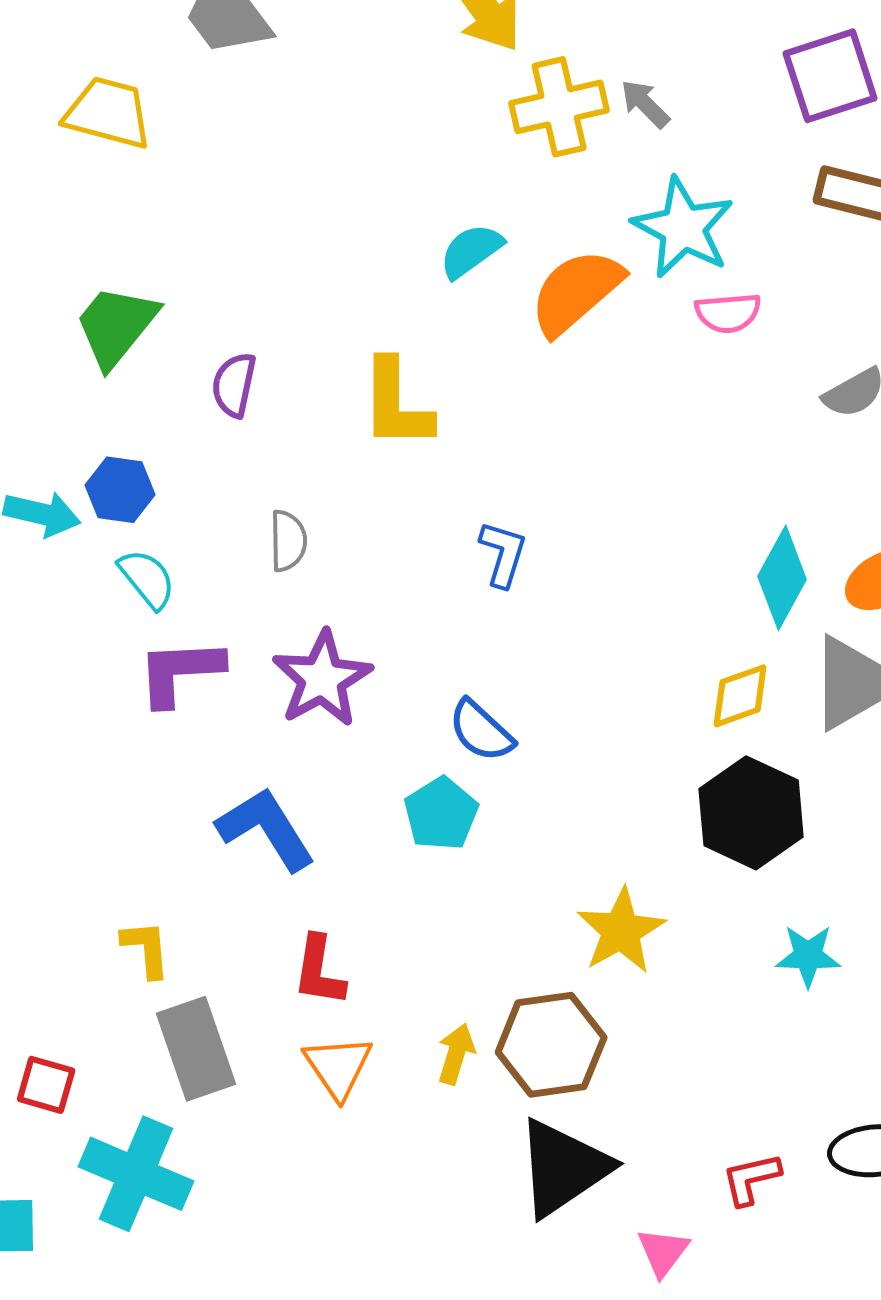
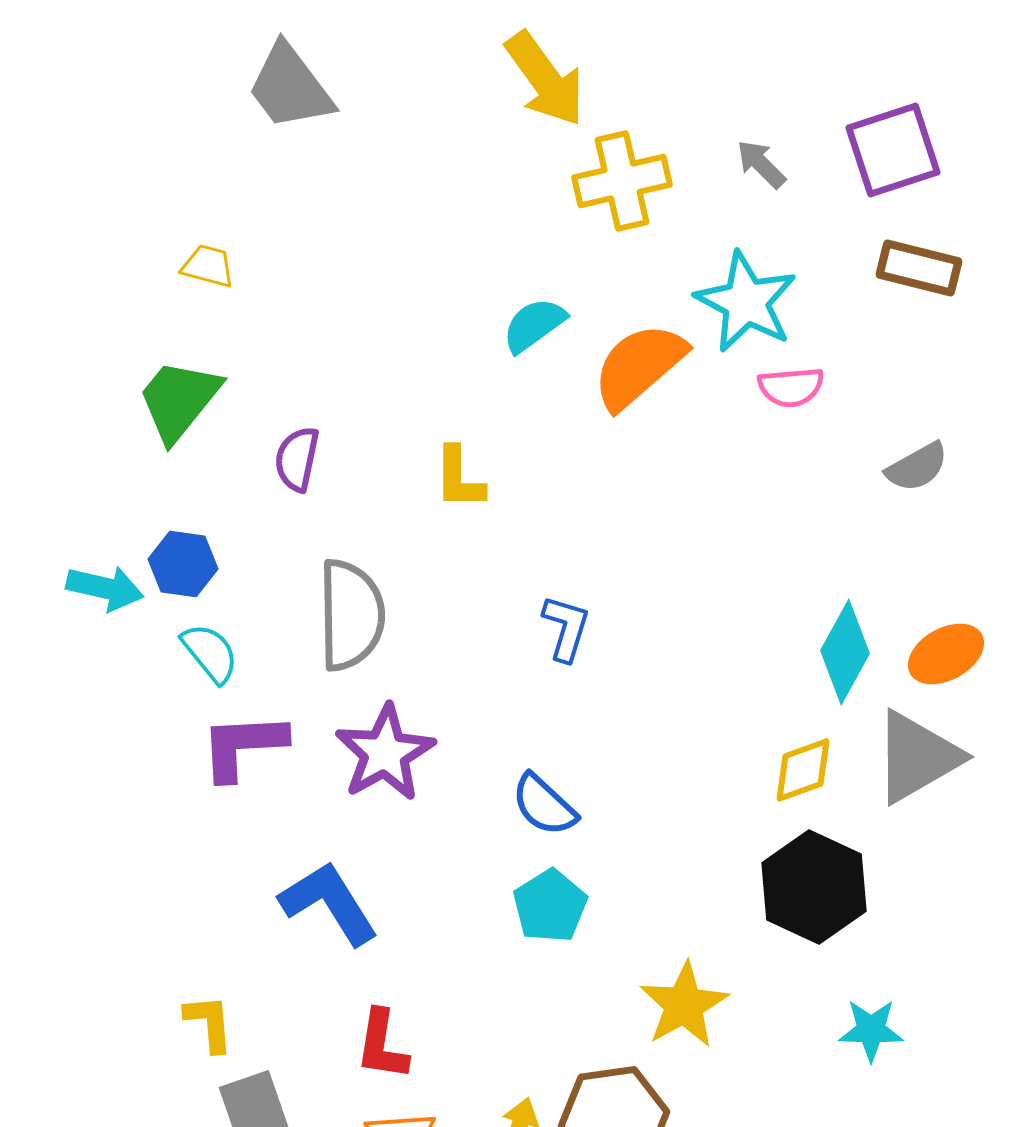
gray arrow: (645, 104) -> (761, 164), moved
yellow trapezoid: (108, 113) -> (208, 266), moved, size x0.6
yellow L-shape: (396, 404) -> (459, 478), size x0.7
gray semicircle: (288, 541) -> (351, 615), size x1.8
cyan pentagon: (441, 814) -> (550, 906), moved

